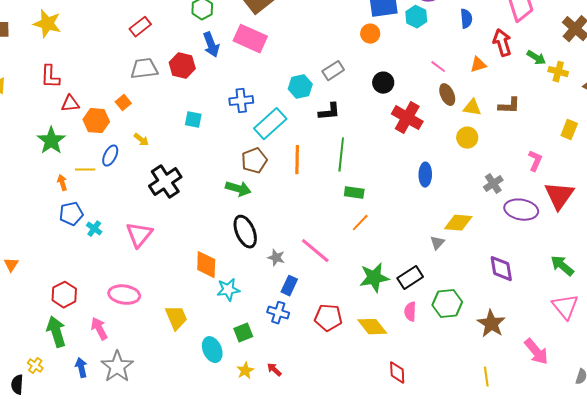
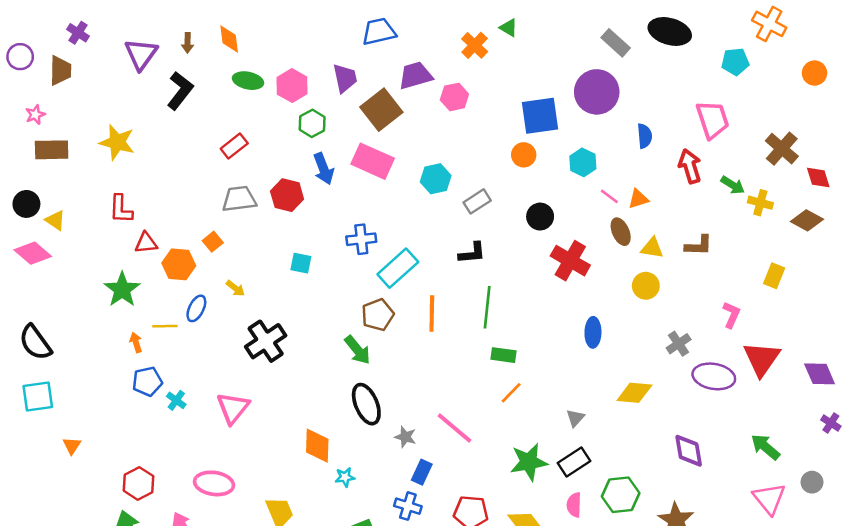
cyan hexagon: (416, 17) -> (583, 162), moved
orange triangle: (478, 65) -> (638, 199), moved
cyan hexagon: (300, 87) -> (436, 179), moved
green arrow: (238, 189) -> (358, 350), turned 35
gray triangle: (437, 243) -> (575, 418), moved
cyan star: (228, 290) -> (345, 477), size x0.7

